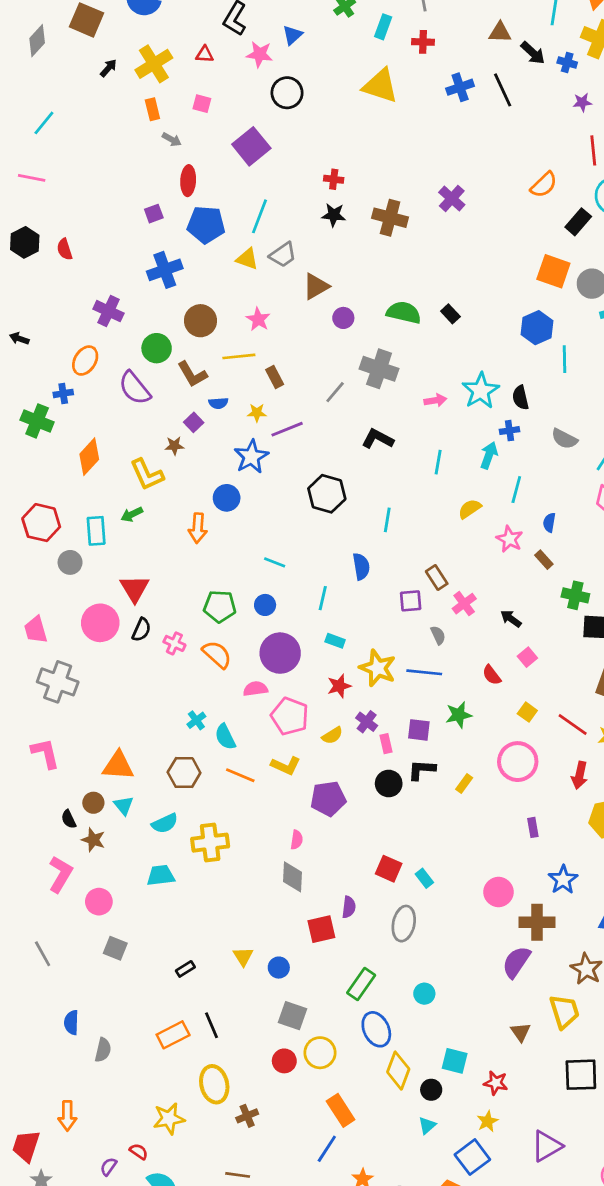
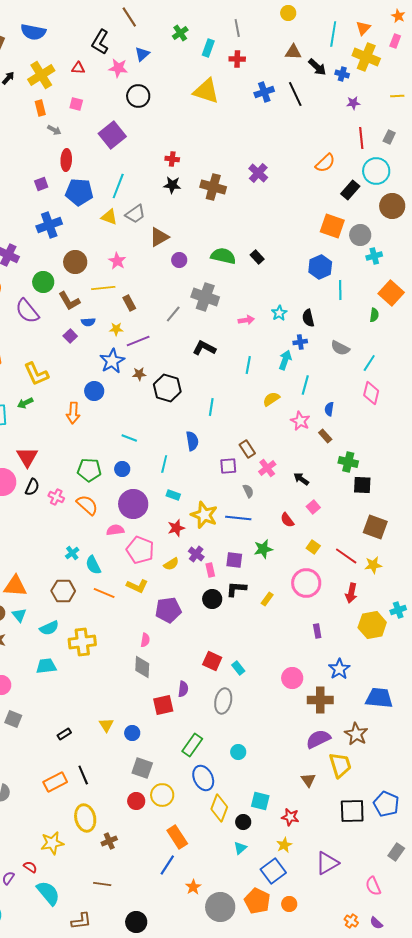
cyan star: (481, 391) -> (279, 313), size x0.6
brown star: (174, 446) -> (139, 374), moved
purple semicircle: (516, 962) -> (318, 739), moved, turned 30

